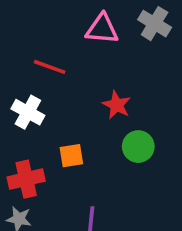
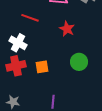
red star: (117, 105) -> (67, 29), moved
red cross: (26, 179) -> (16, 66), moved

